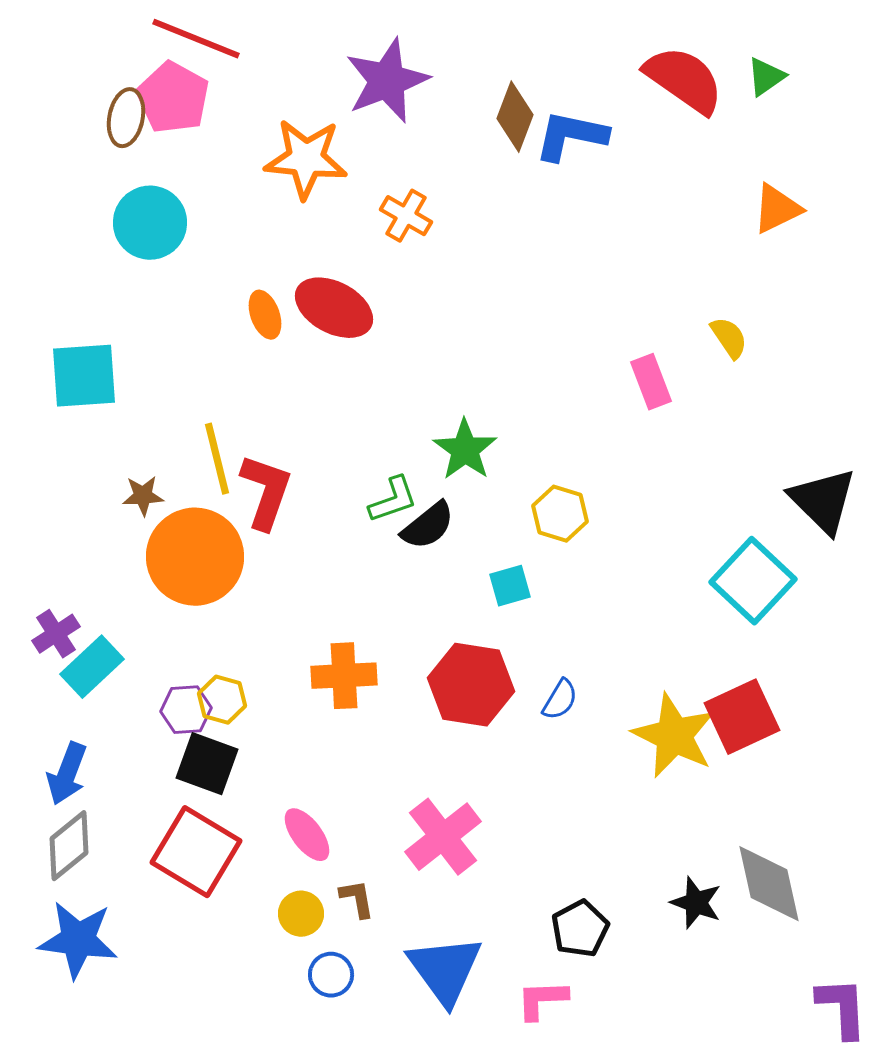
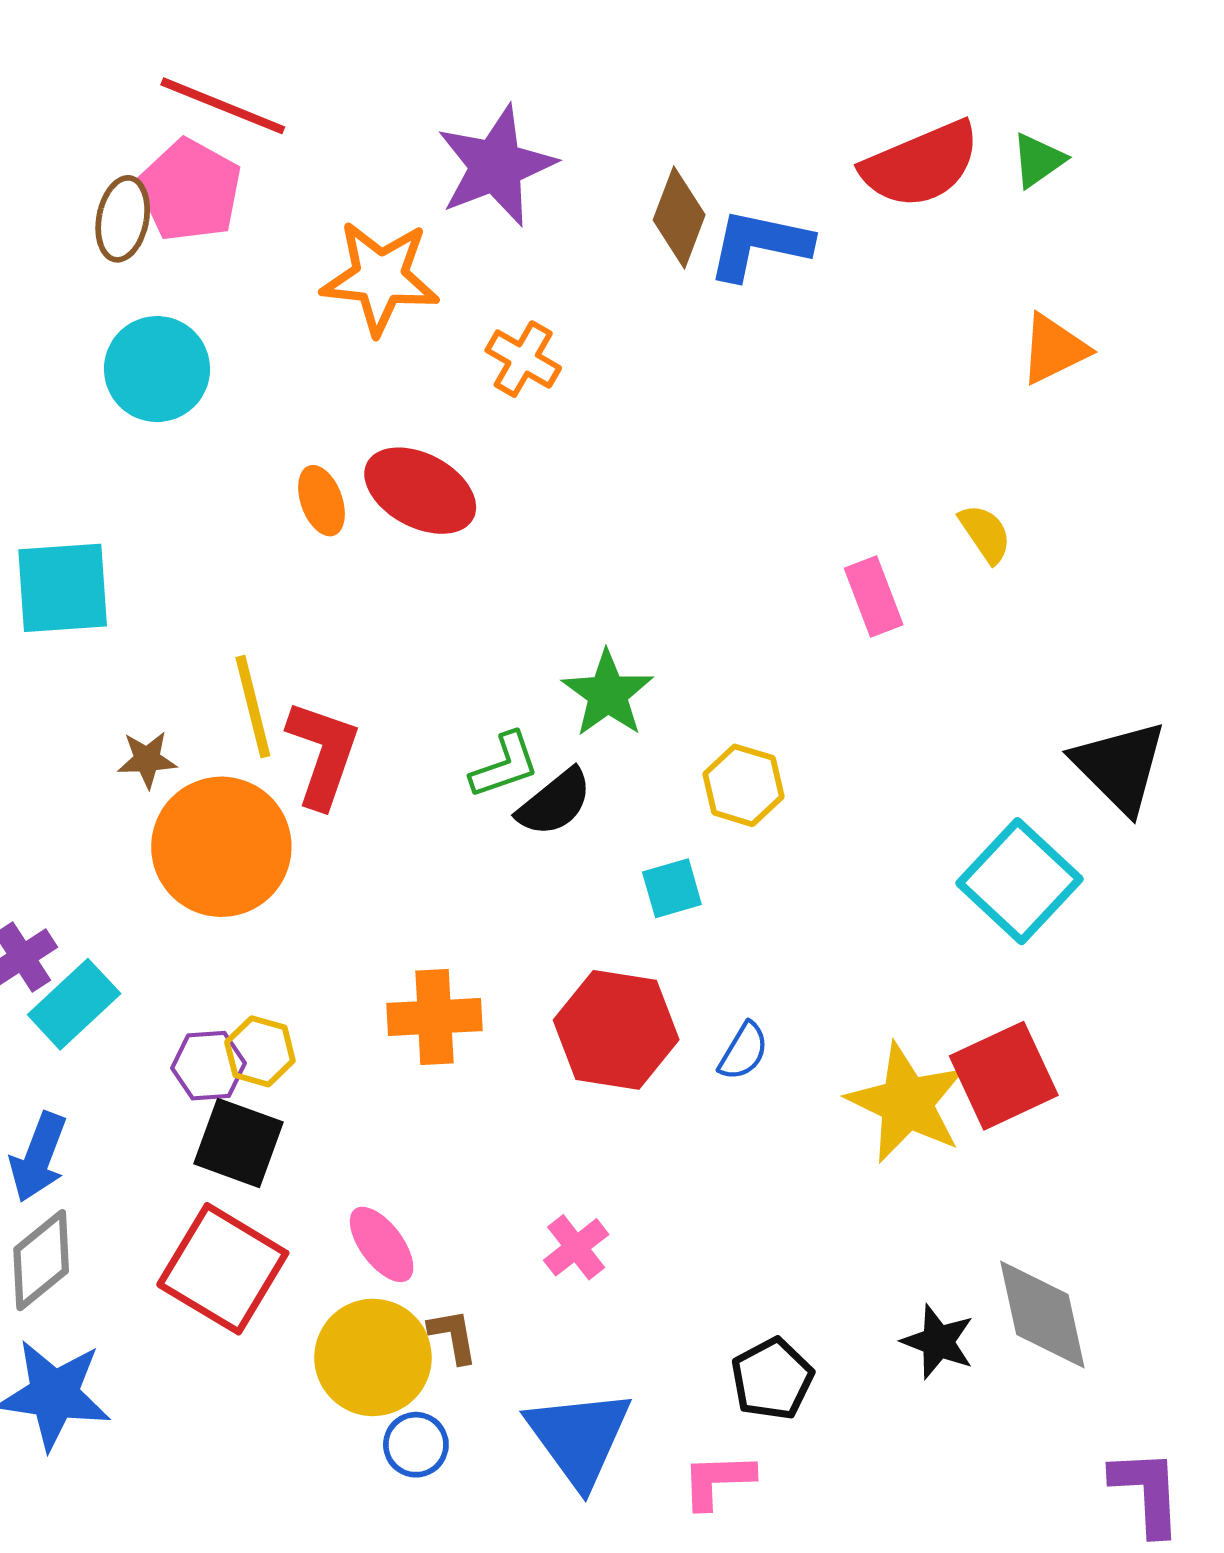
red semicircle: (684, 80) -> (921, 164), turned 122
pink cross: (443, 837) -> (576, 1247), size x0.6
yellow circle: (301, 914) -> (373, 1357), size x1.8

